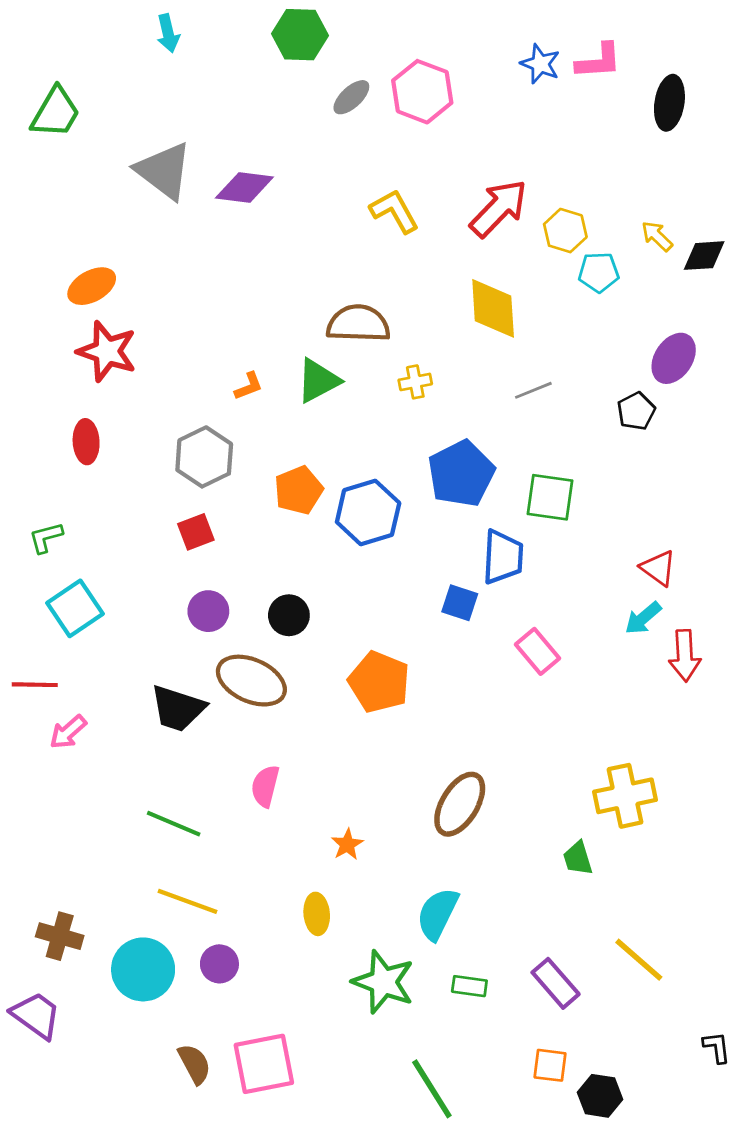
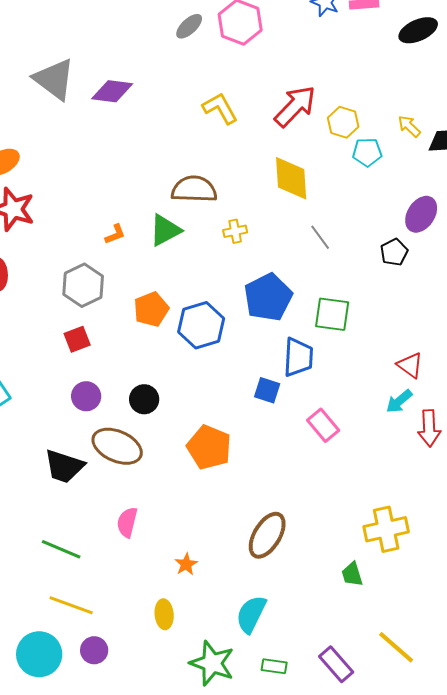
black ellipse: (669, 103) -> (418, 30), turned 57
gray line: (533, 390) -> (320, 237), turned 76

